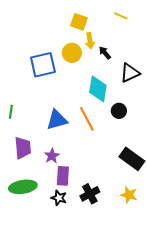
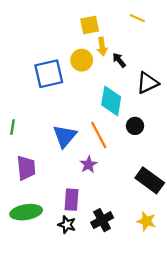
yellow square: (79, 22) -> (90, 25), turned -30
blue triangle: (57, 120) -> (65, 136), turned -35
purple star: (52, 156) -> (88, 164), moved

